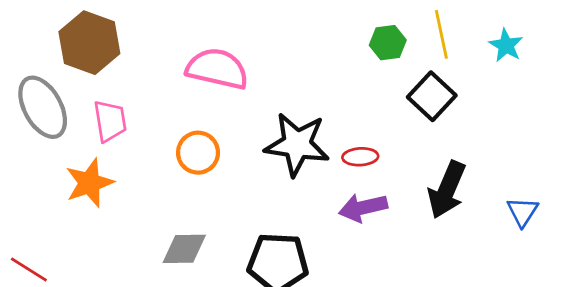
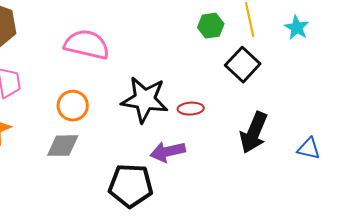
purple arrow: (363, 208) -> (168, 152), moved
blue triangle: (523, 212) -> (309, 149), turned -50
gray diamond: (184, 249) -> (63, 146), moved

